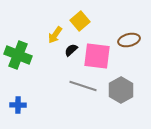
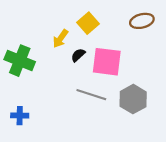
brown ellipse: (129, 40) -> (142, 21), moved

